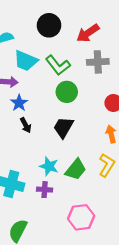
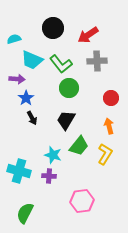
green trapezoid: (76, 170) -> (79, 146), moved

